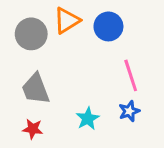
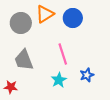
pink line: (131, 75) -> (63, 54), moved
red star: (33, 129) -> (11, 87), moved

